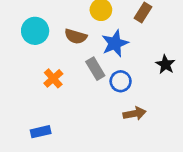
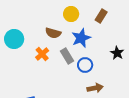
cyan circle: (35, 31) -> (14, 39), moved
orange cross: (53, 78) -> (42, 54), moved

